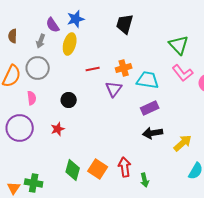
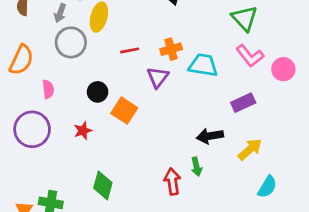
gray circle: (38, 68) -> (71, 42), moved
purple rectangle: (150, 108) -> (243, 103), moved
orange square: (98, 169) -> (124, 111), moved
green arrow: (145, 180) -> (196, 167), moved

